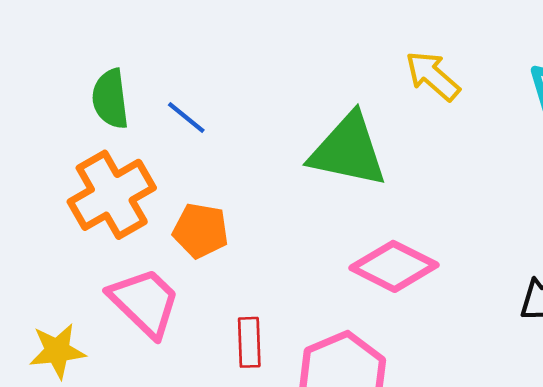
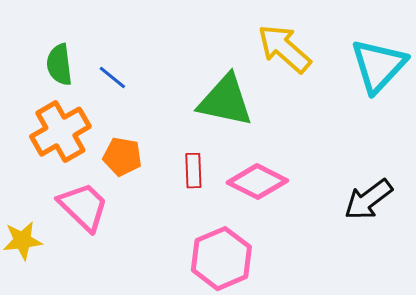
yellow arrow: (433, 76) -> (284, 49), size x1.4
red rectangle: (249, 342) -> (193, 171), moved

